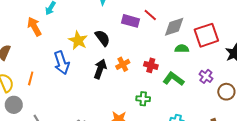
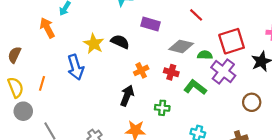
red line: (150, 15) -> (196, 15), moved
gray diamond: (174, 27) -> (181, 46), moved, turned 30
black semicircle: (102, 38) -> (120, 42), turned -30
black arrow: (100, 69) -> (127, 96), moved
purple cross: (206, 76) -> (223, 72), moved, size x1.6

